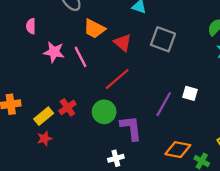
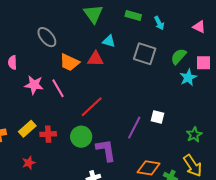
gray square: (163, 39) -> (145, 54), moved
red triangle: (123, 43) -> (95, 59), moved, turned -36
red cross: (67, 107) -> (48, 134), turned 35
yellow rectangle: (44, 116) -> (27, 129), moved

